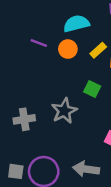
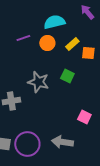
purple line: (39, 43) -> (23, 38), turned -40
gray star: (64, 111) -> (38, 82), moved, turned -30

